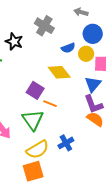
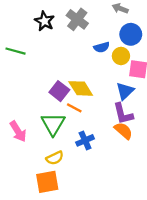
black star: (14, 42) -> (44, 21), moved
yellow diamond: (59, 72) -> (81, 88), moved
blue cross: (66, 143) -> (85, 140), moved
yellow semicircle: (38, 150) -> (55, 158), size x0.7

